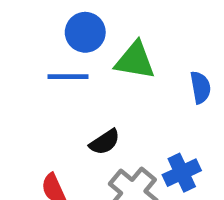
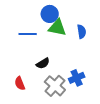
blue circle: (85, 32) -> (50, 14), moved
blue semicircle: (200, 87) -> (81, 32), moved

